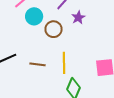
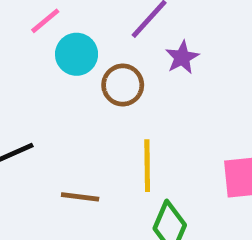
brown line: (38, 64) -> (80, 197), moved

